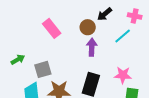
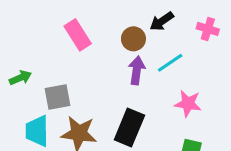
cyan line: (123, 36) -> (170, 63), moved
pink star: (123, 75) -> (188, 104), moved

